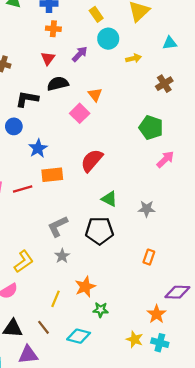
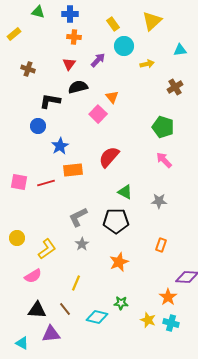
pink arrow: (165, 159) -> (164, 160), moved, turned -90
orange star: (85, 287) -> (119, 262), moved
green star: (101, 310) -> (121, 303), moved

